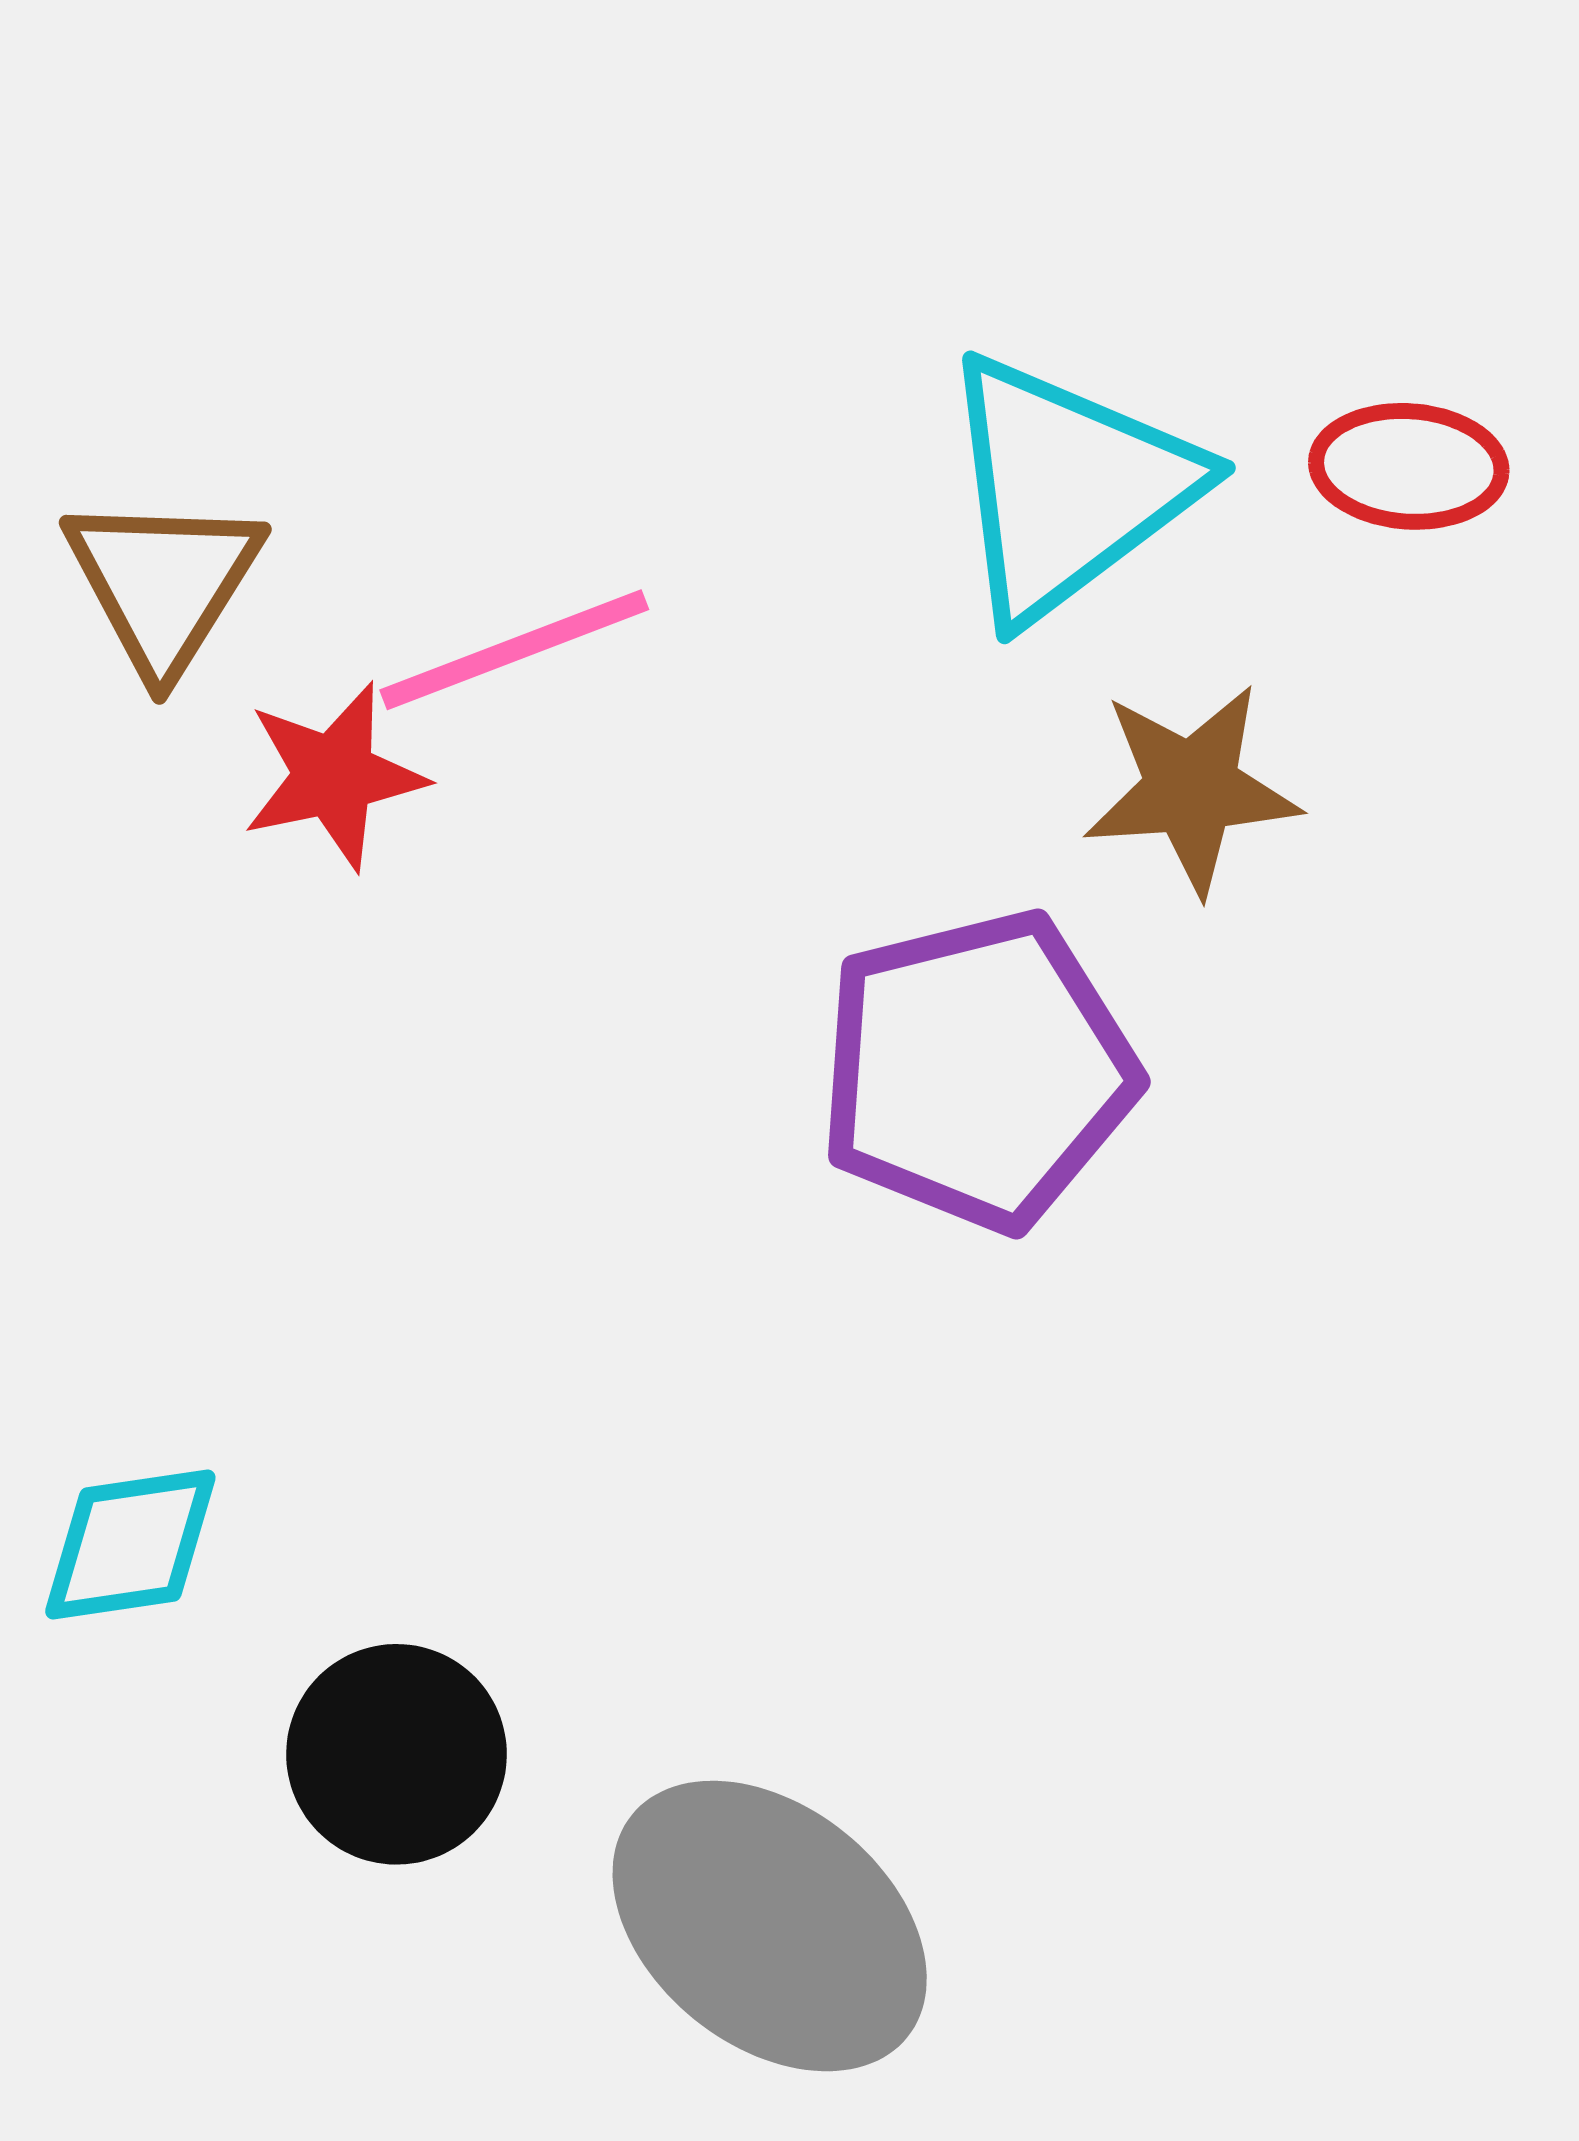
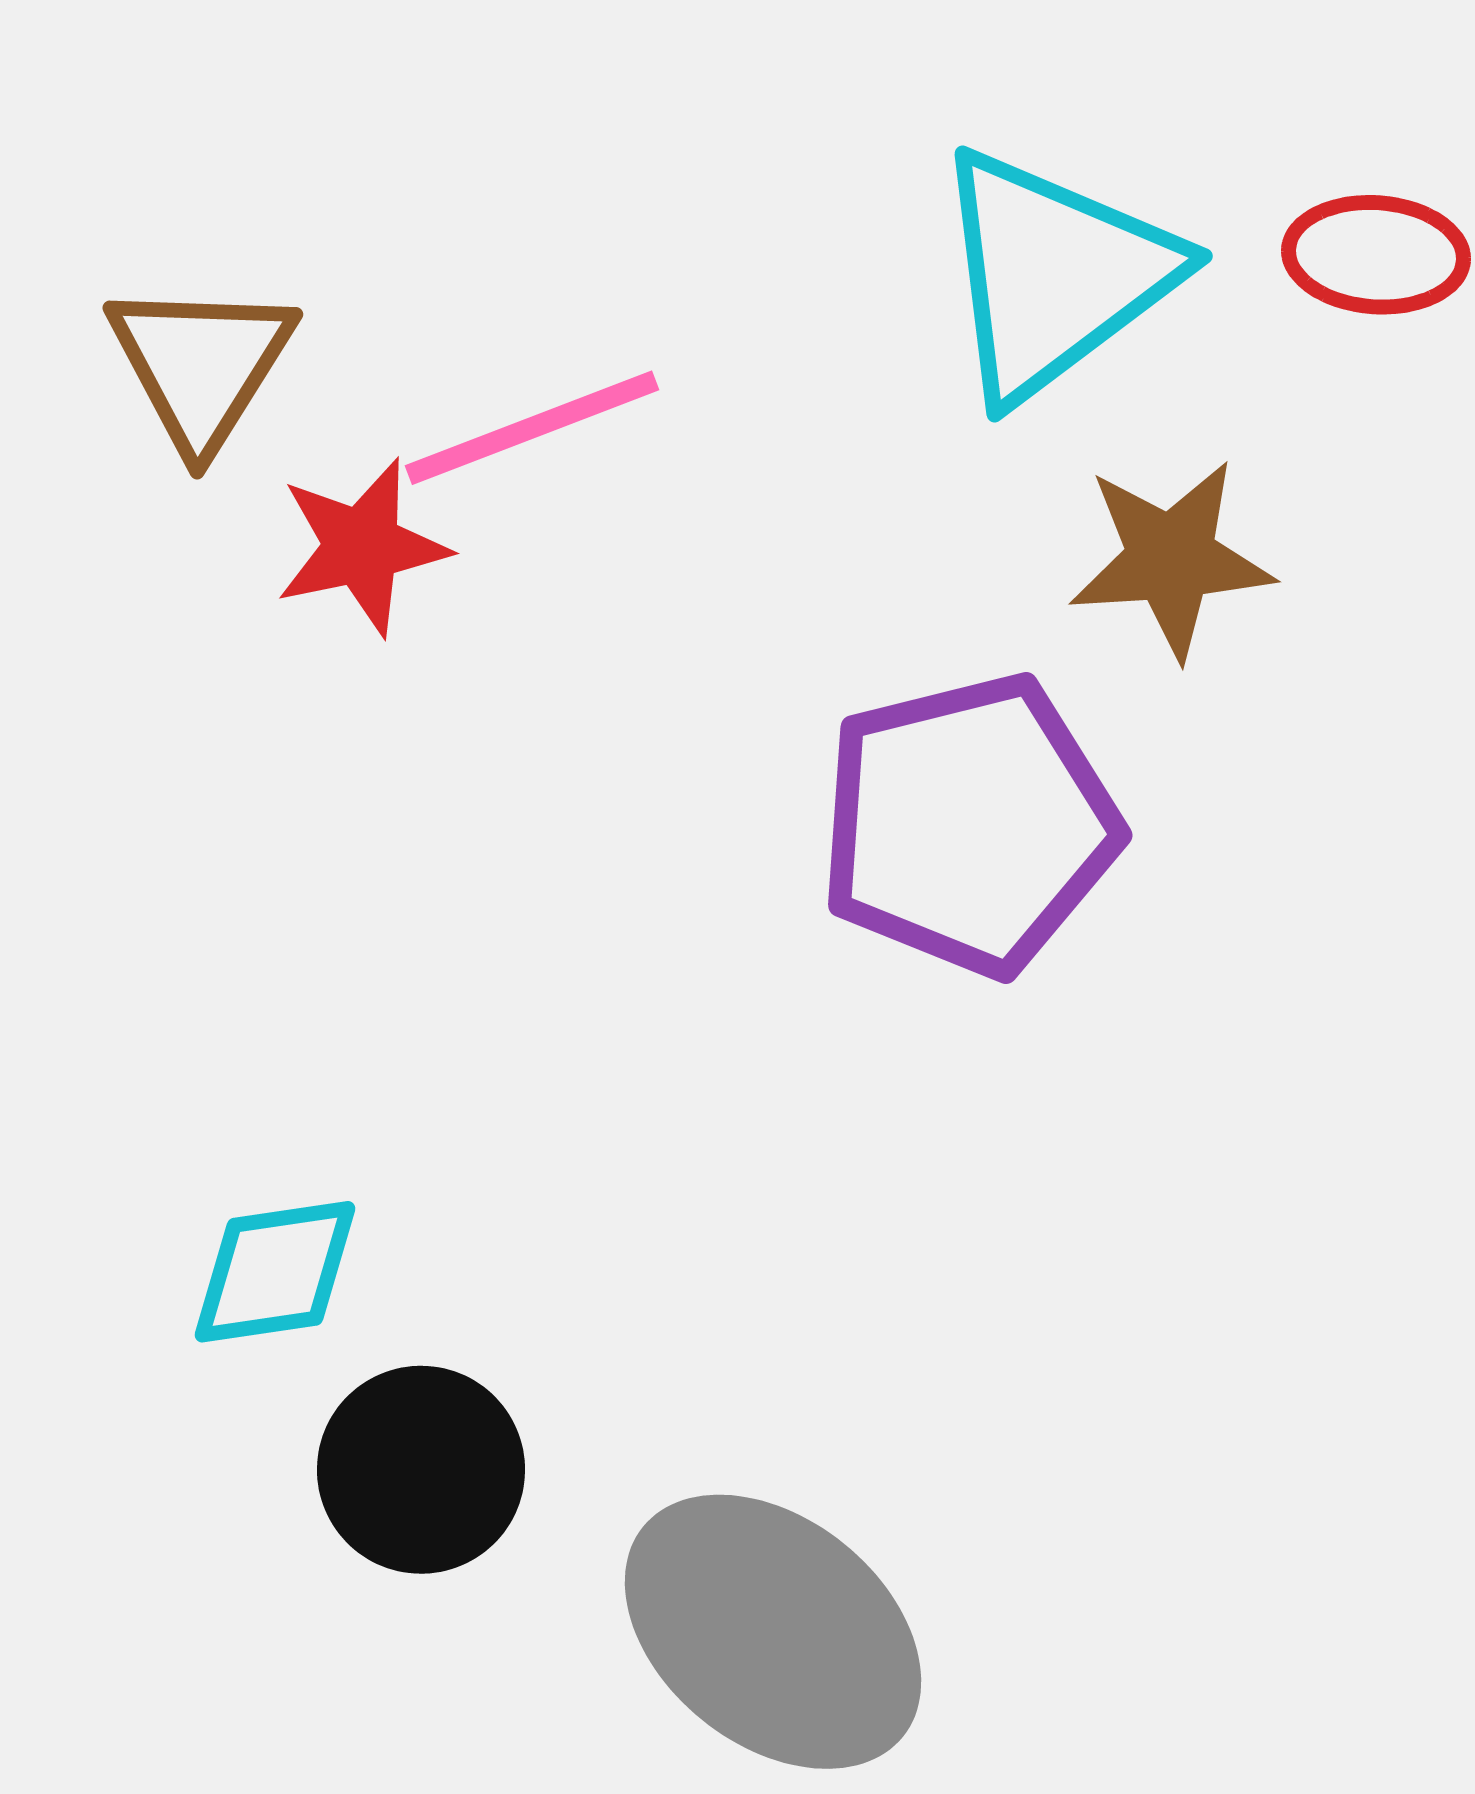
cyan diamond: (130, 1544) -> (275, 1272), moved

